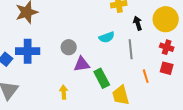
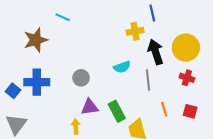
black arrow: (138, 23) -> (156, 52), size x1.6
purple triangle: (82, 64) -> (90, 107), moved
red square: (167, 68) -> (190, 111), moved

